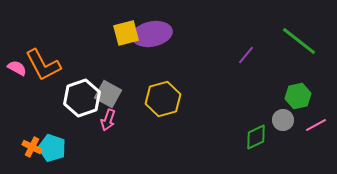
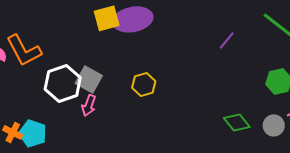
yellow hexagon: (163, 99) -> (144, 84), size x0.7
gray circle: (283, 120) -> (274, 125), moved
green diamond: (256, 137) -> (237, 122), turned 76

